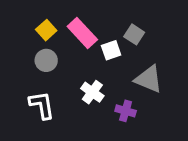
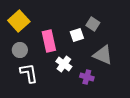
yellow square: (46, 30) -> (19, 21), moved, size x1.5
pink rectangle: (82, 33) -> (49, 41), moved, turned 30
gray circle: (46, 60) -> (20, 50), moved

